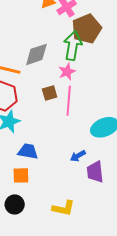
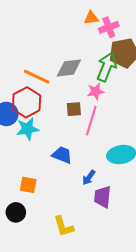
blue trapezoid: (28, 151) -> (62, 155), moved
blue arrow: (78, 156) -> (89, 177), turned -35
yellow L-shape: (64, 208) -> (64, 226), turned 50

